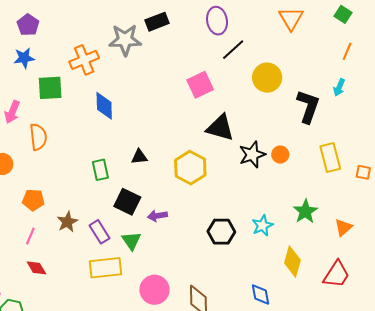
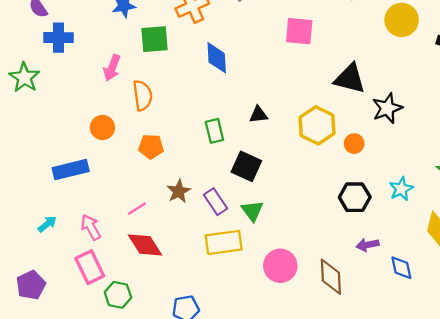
pink square: (200, 85) -> (299, 31), moved, turned 32
orange circle: (280, 155) -> (354, 144), moved
orange pentagon: (33, 200) -> (151, 147), moved
purple arrow: (157, 216) -> (368, 245), moved
pink line: (30, 236) -> (137, 209), turned 36
red diamond: (36, 268) -> (145, 245), size x1.5

